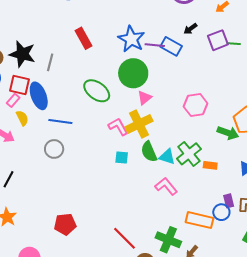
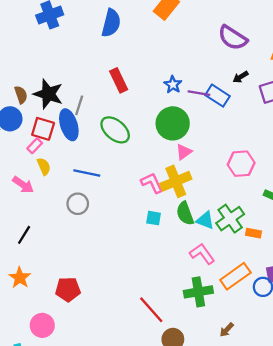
blue star: (131, 39) -> (173, 85), size x0.6
green ellipse: (97, 91) -> (115, 130), moved
blue ellipse: (39, 96) -> (69, 125), moved
orange rectangle: (199, 220) -> (235, 276), moved, turned -52
red pentagon: (65, 224) -> (68, 289), moved
green cross: (168, 240) -> (198, 292), moved, turned -35

